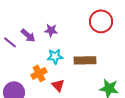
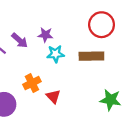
cyan star: (55, 56) -> (56, 54), moved
brown rectangle: (85, 60) -> (91, 56), moved

